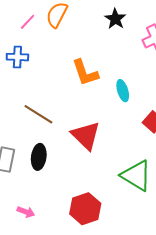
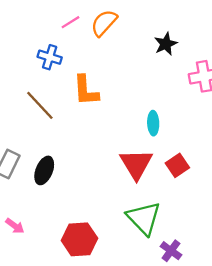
orange L-shape: (85, 73) -> (86, 90), moved
brown line: (38, 114) -> (40, 105), moved
red triangle: (86, 136) -> (136, 164), moved

